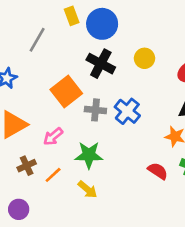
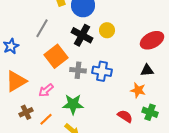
gray line: (37, 40) -> (42, 28), moved
yellow circle: (145, 58) -> (107, 30), moved
blue cross: (127, 111) -> (102, 71), turned -30

